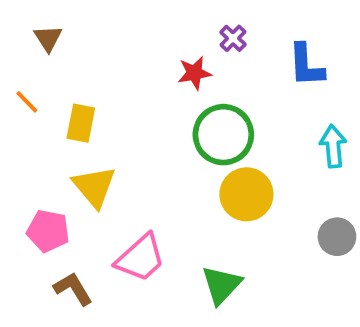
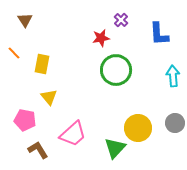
yellow triangle: (94, 187) -> (49, 97), size x0.7
yellow circle: (246, 194) -> (138, 128), moved

